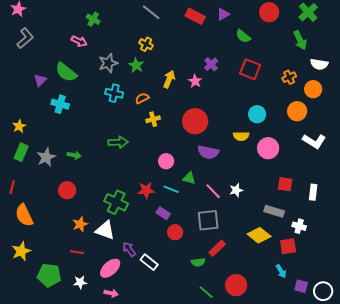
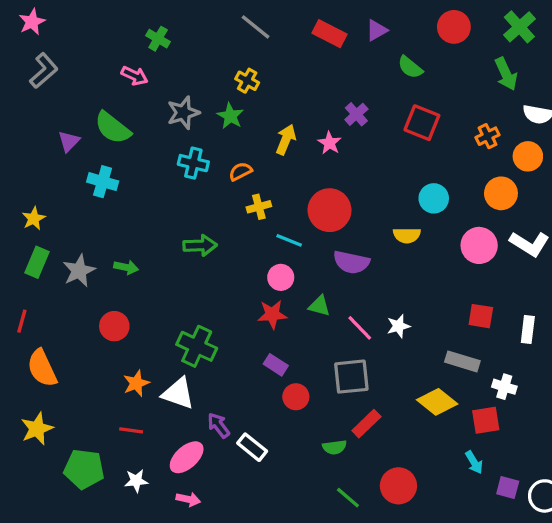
pink circle: (268, 148) -> (479, 245), moved
cyan line: (171, 189) -> (289, 240), moved
red star: (146, 190) -> (272, 314), moved

